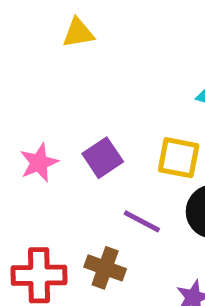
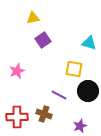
purple square: (103, 158) -> (43, 40), moved

